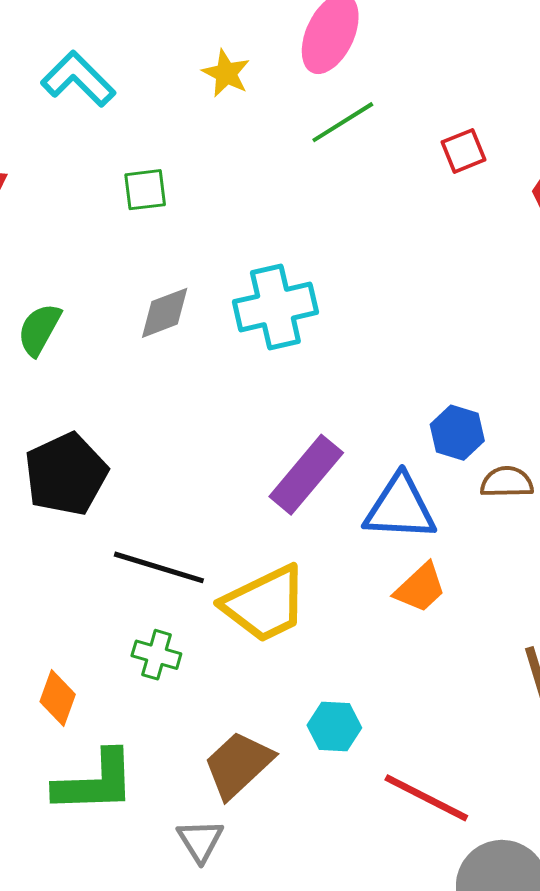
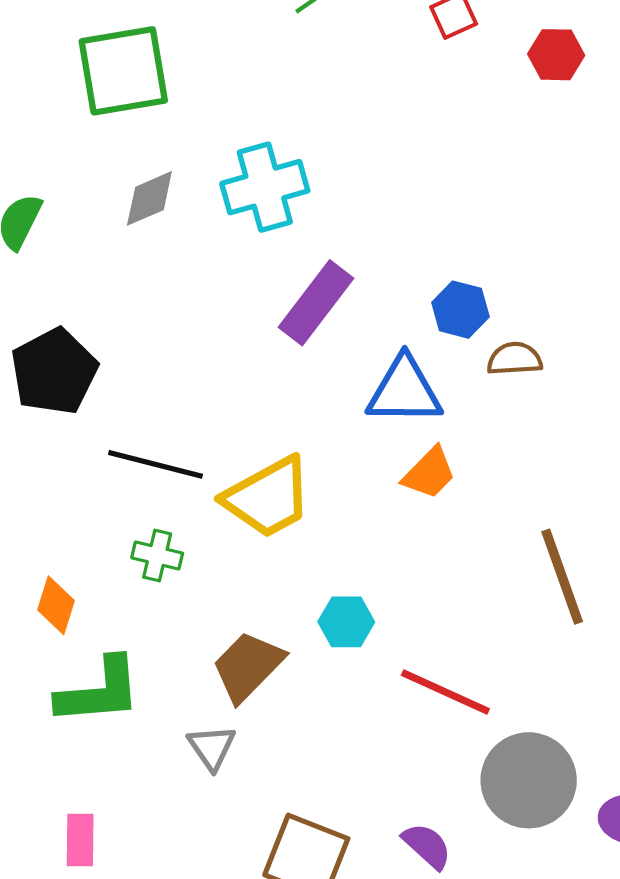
green square: (145, 190) -> (123, 71), size x2.0
purple rectangle: (306, 475) -> (316, 303), moved

